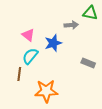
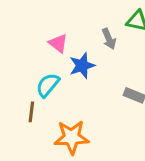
gray arrow: (71, 25) -> (109, 39), turned 72
pink triangle: (28, 35) -> (58, 43), moved

